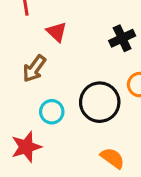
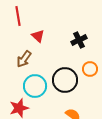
cyan circle: (52, 112) -> (35, 86), size x1.5

